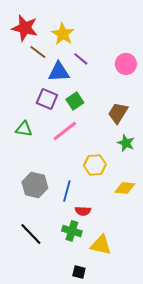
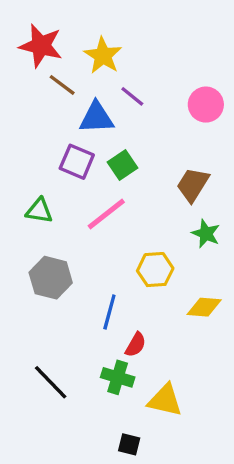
gray hexagon: (35, 185) -> (51, 278), moved
red semicircle: (83, 211) -> (136, 345), turned -63

